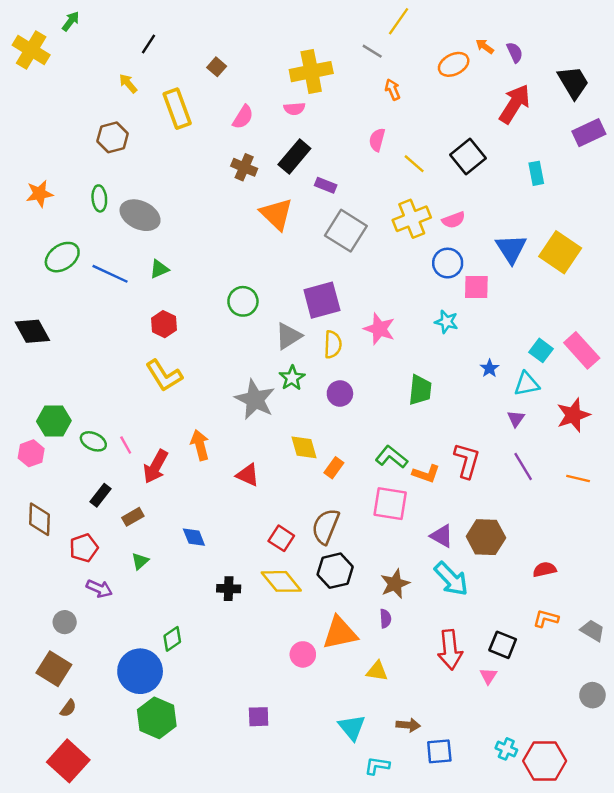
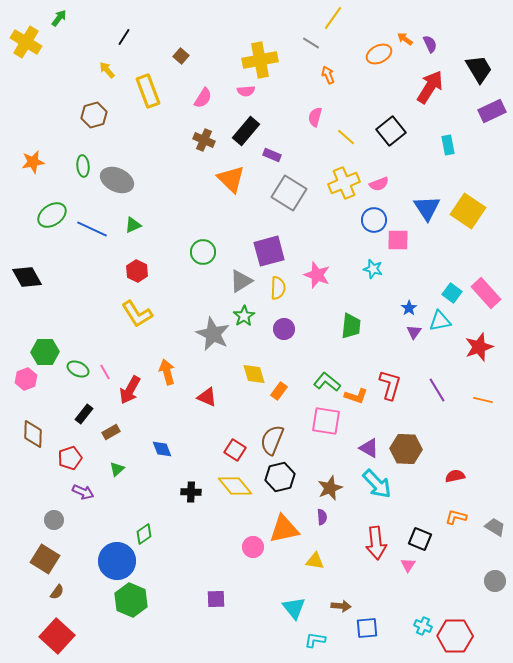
purple triangle: (516, 419) -> (414, 332), moved

